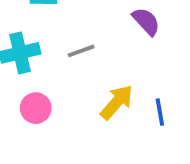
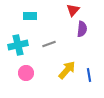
purple semicircle: (146, 21) -> (82, 29), turned 49

